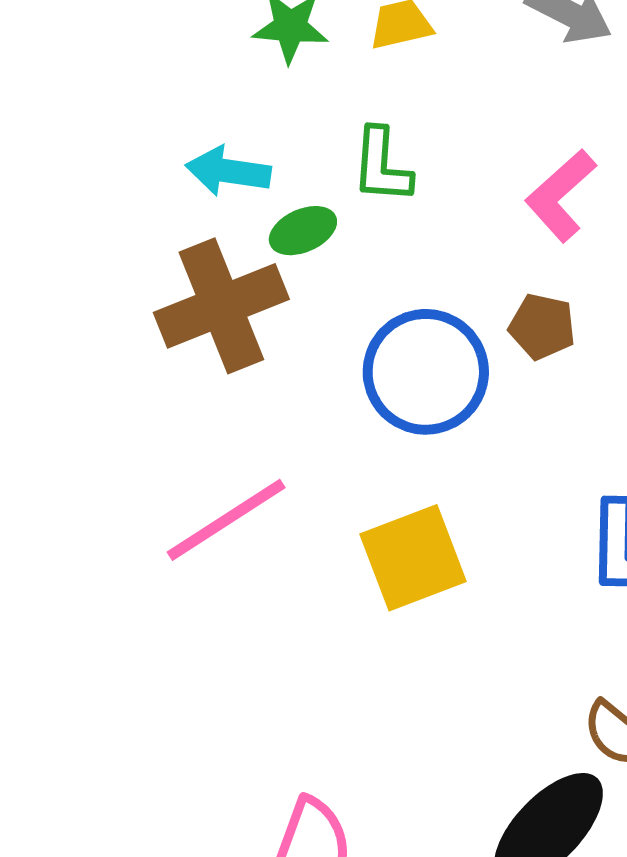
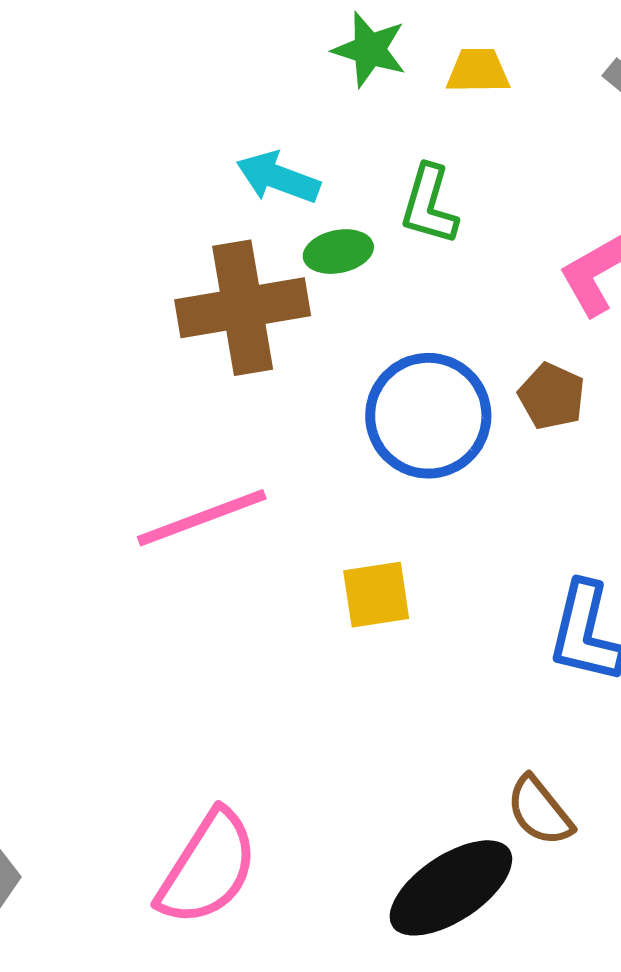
yellow square: (413, 558) -> (376, 595), size x0.7

